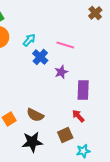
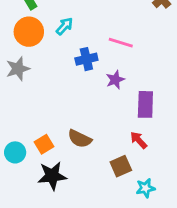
cyan arrow: (29, 40) -> (65, 26), moved
blue cross: (40, 57) -> (86, 59), turned 35
black star: (32, 142) -> (52, 176), moved

